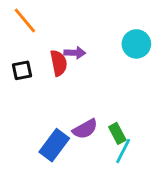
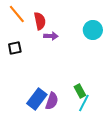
red semicircle: (59, 63) -> (40, 21), moved
purple semicircle: (85, 129) -> (52, 101), moved, turned -42

